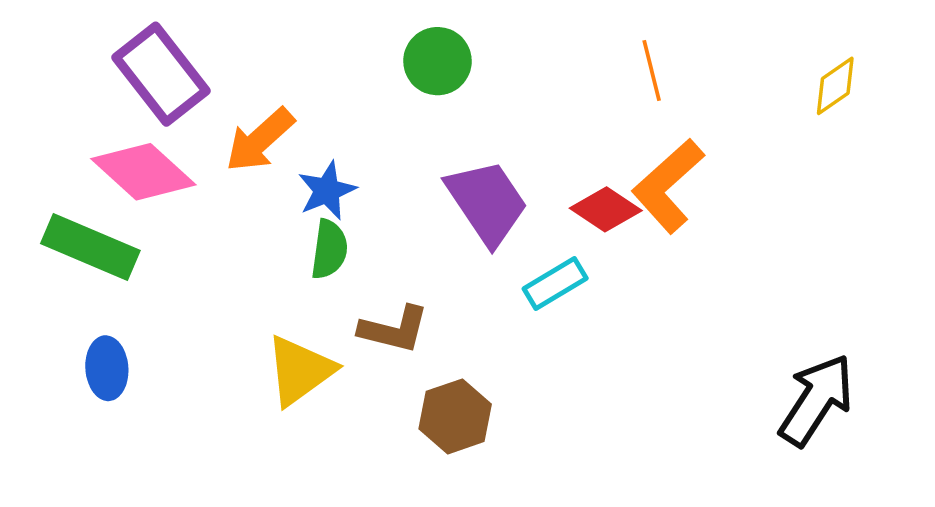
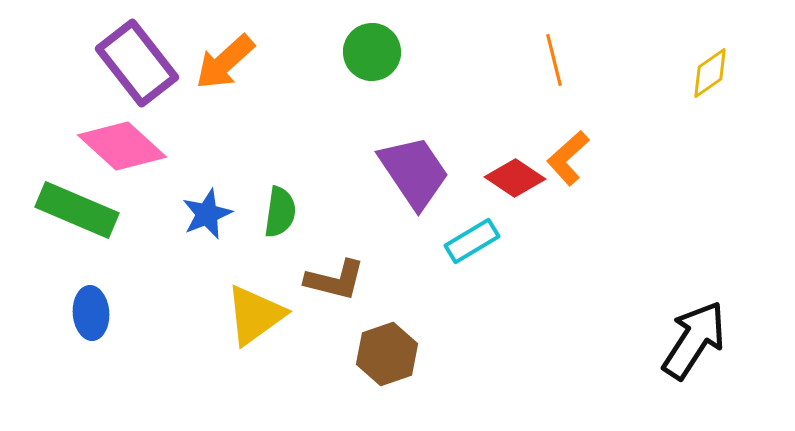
orange arrow: (260, 140) -> (225, 62), moved
orange L-shape: (668, 186) -> (568, 158), size x0.7
blue star: (327, 191) -> (207, 214), moved

